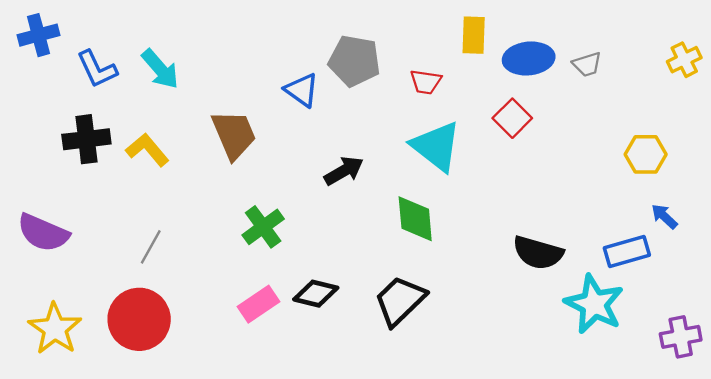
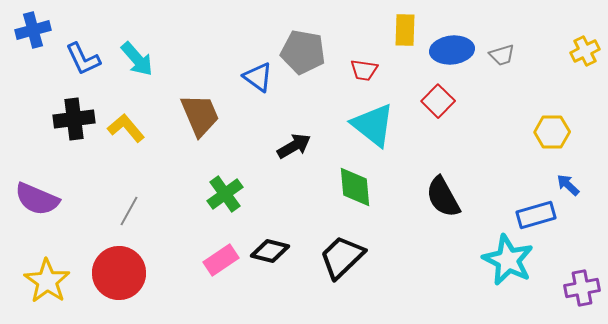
black semicircle: (538, 253) -> (443, 197), moved, turned 45

